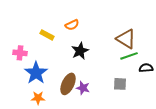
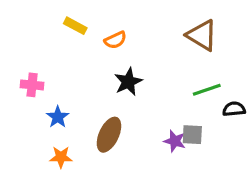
yellow rectangle: (47, 35) -> (75, 26), moved
brown triangle: (126, 39) -> (202, 35), moved
blue star: (36, 73) -> (58, 117), size x0.6
purple star: (83, 88) -> (175, 141), moved

